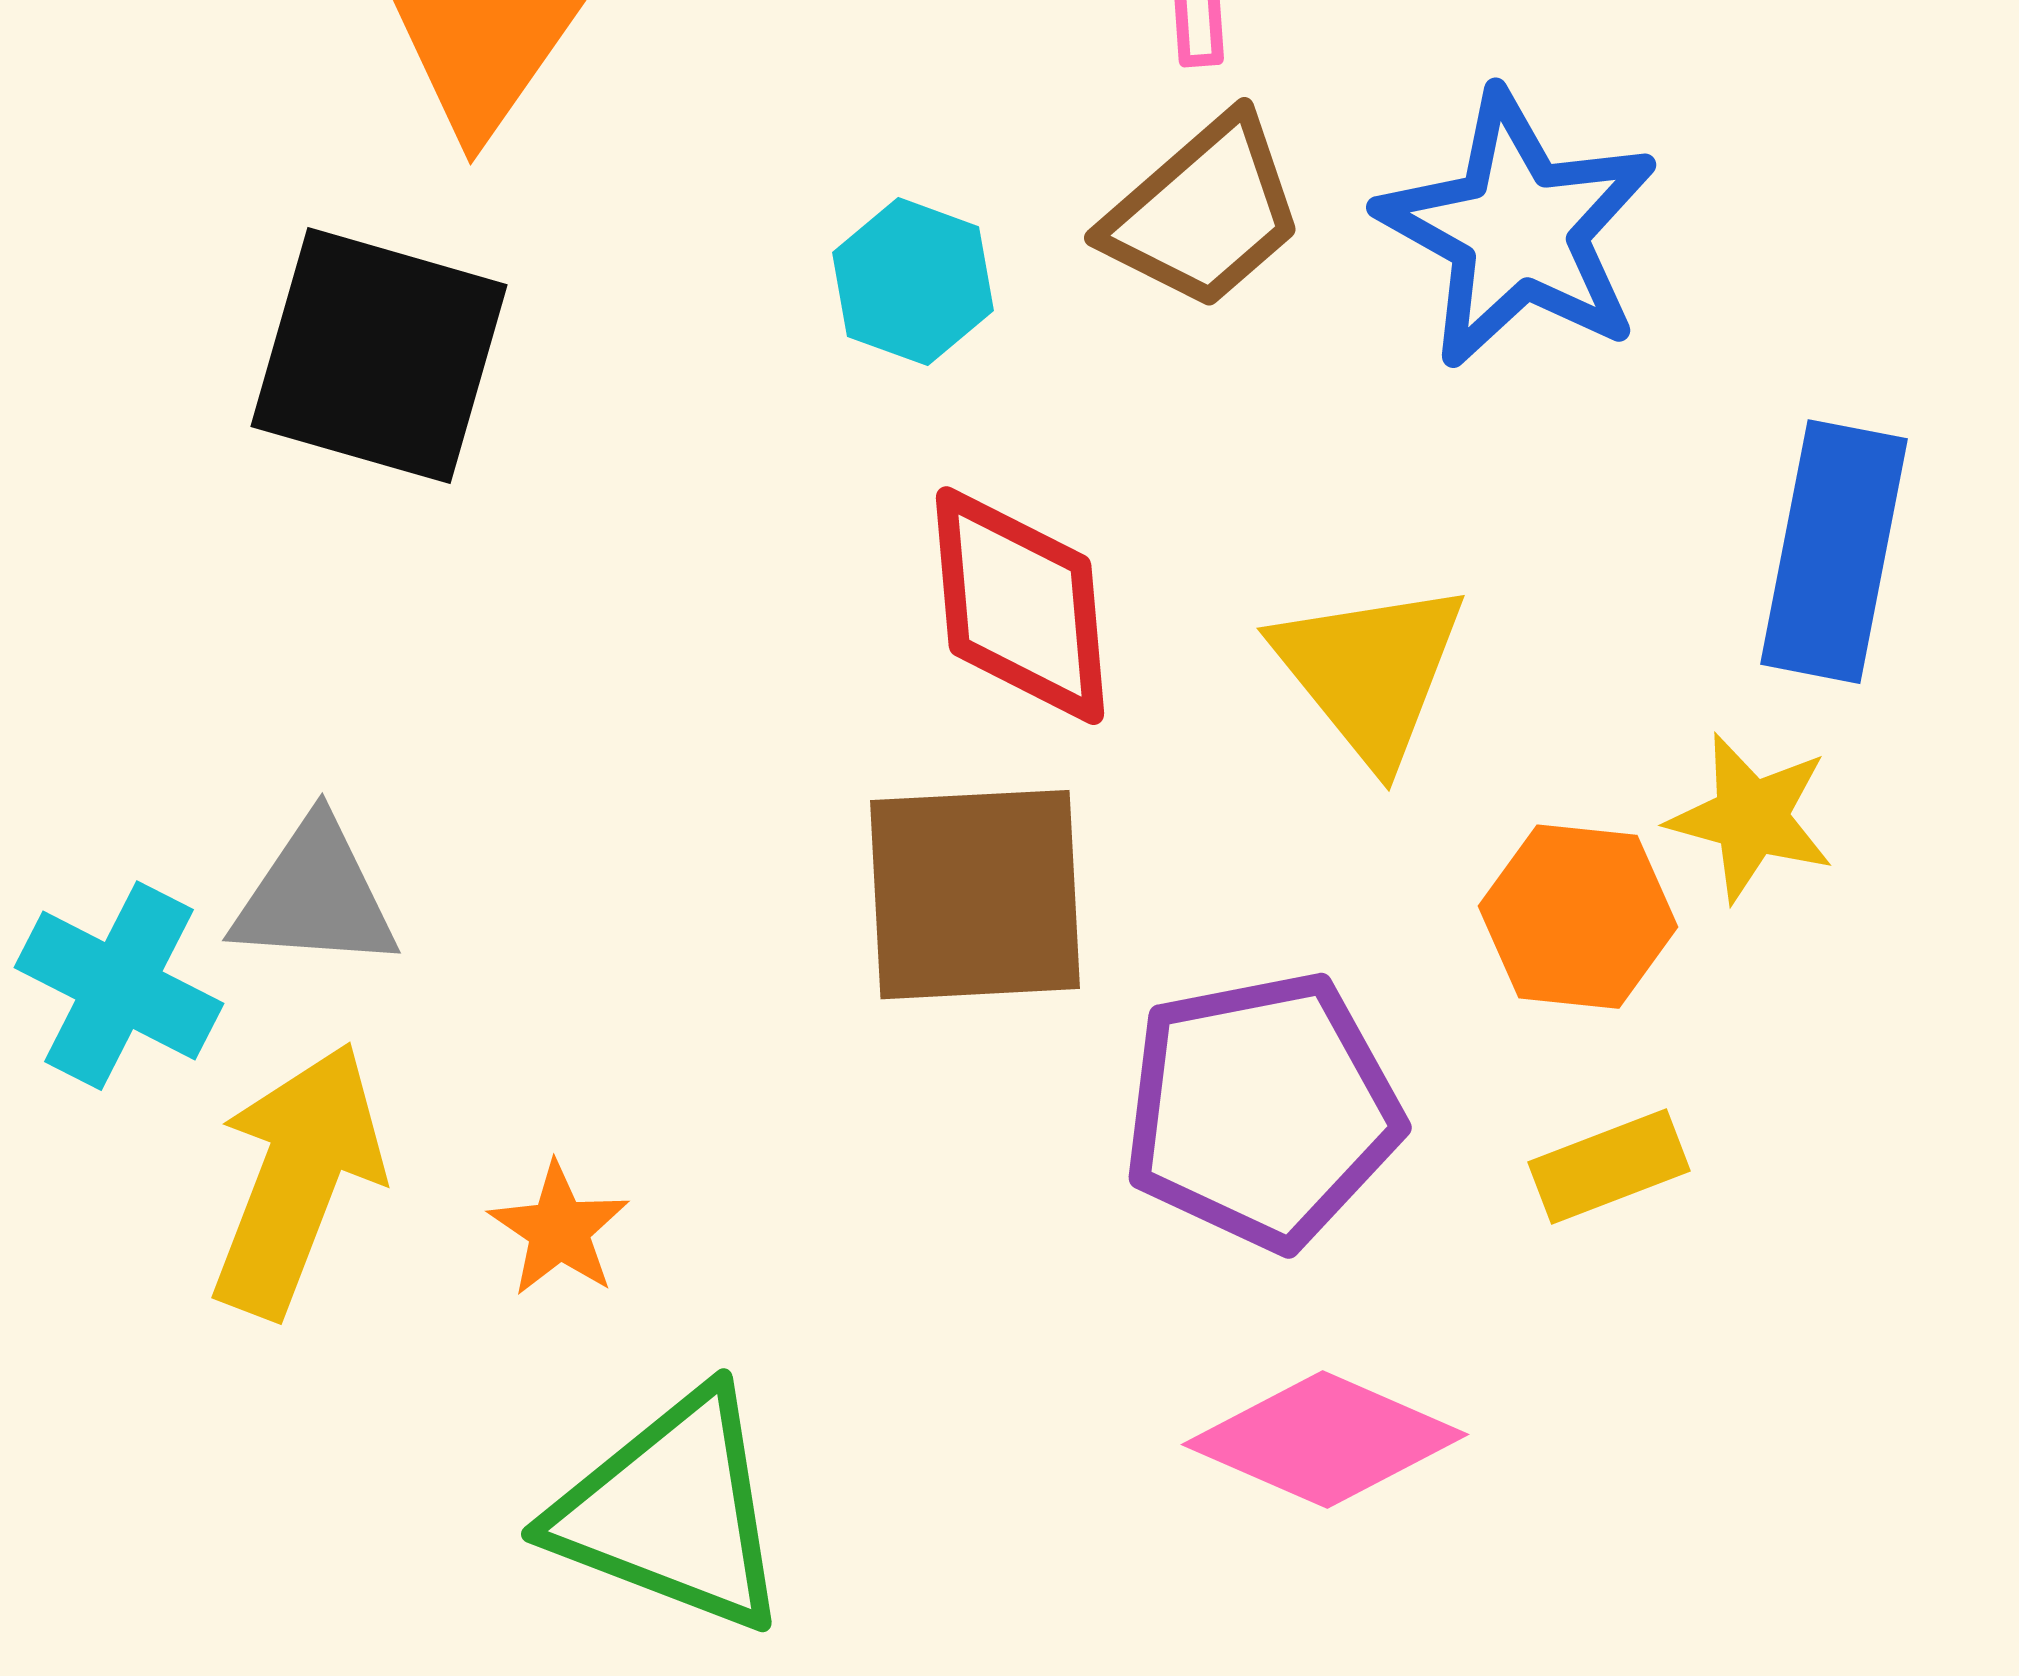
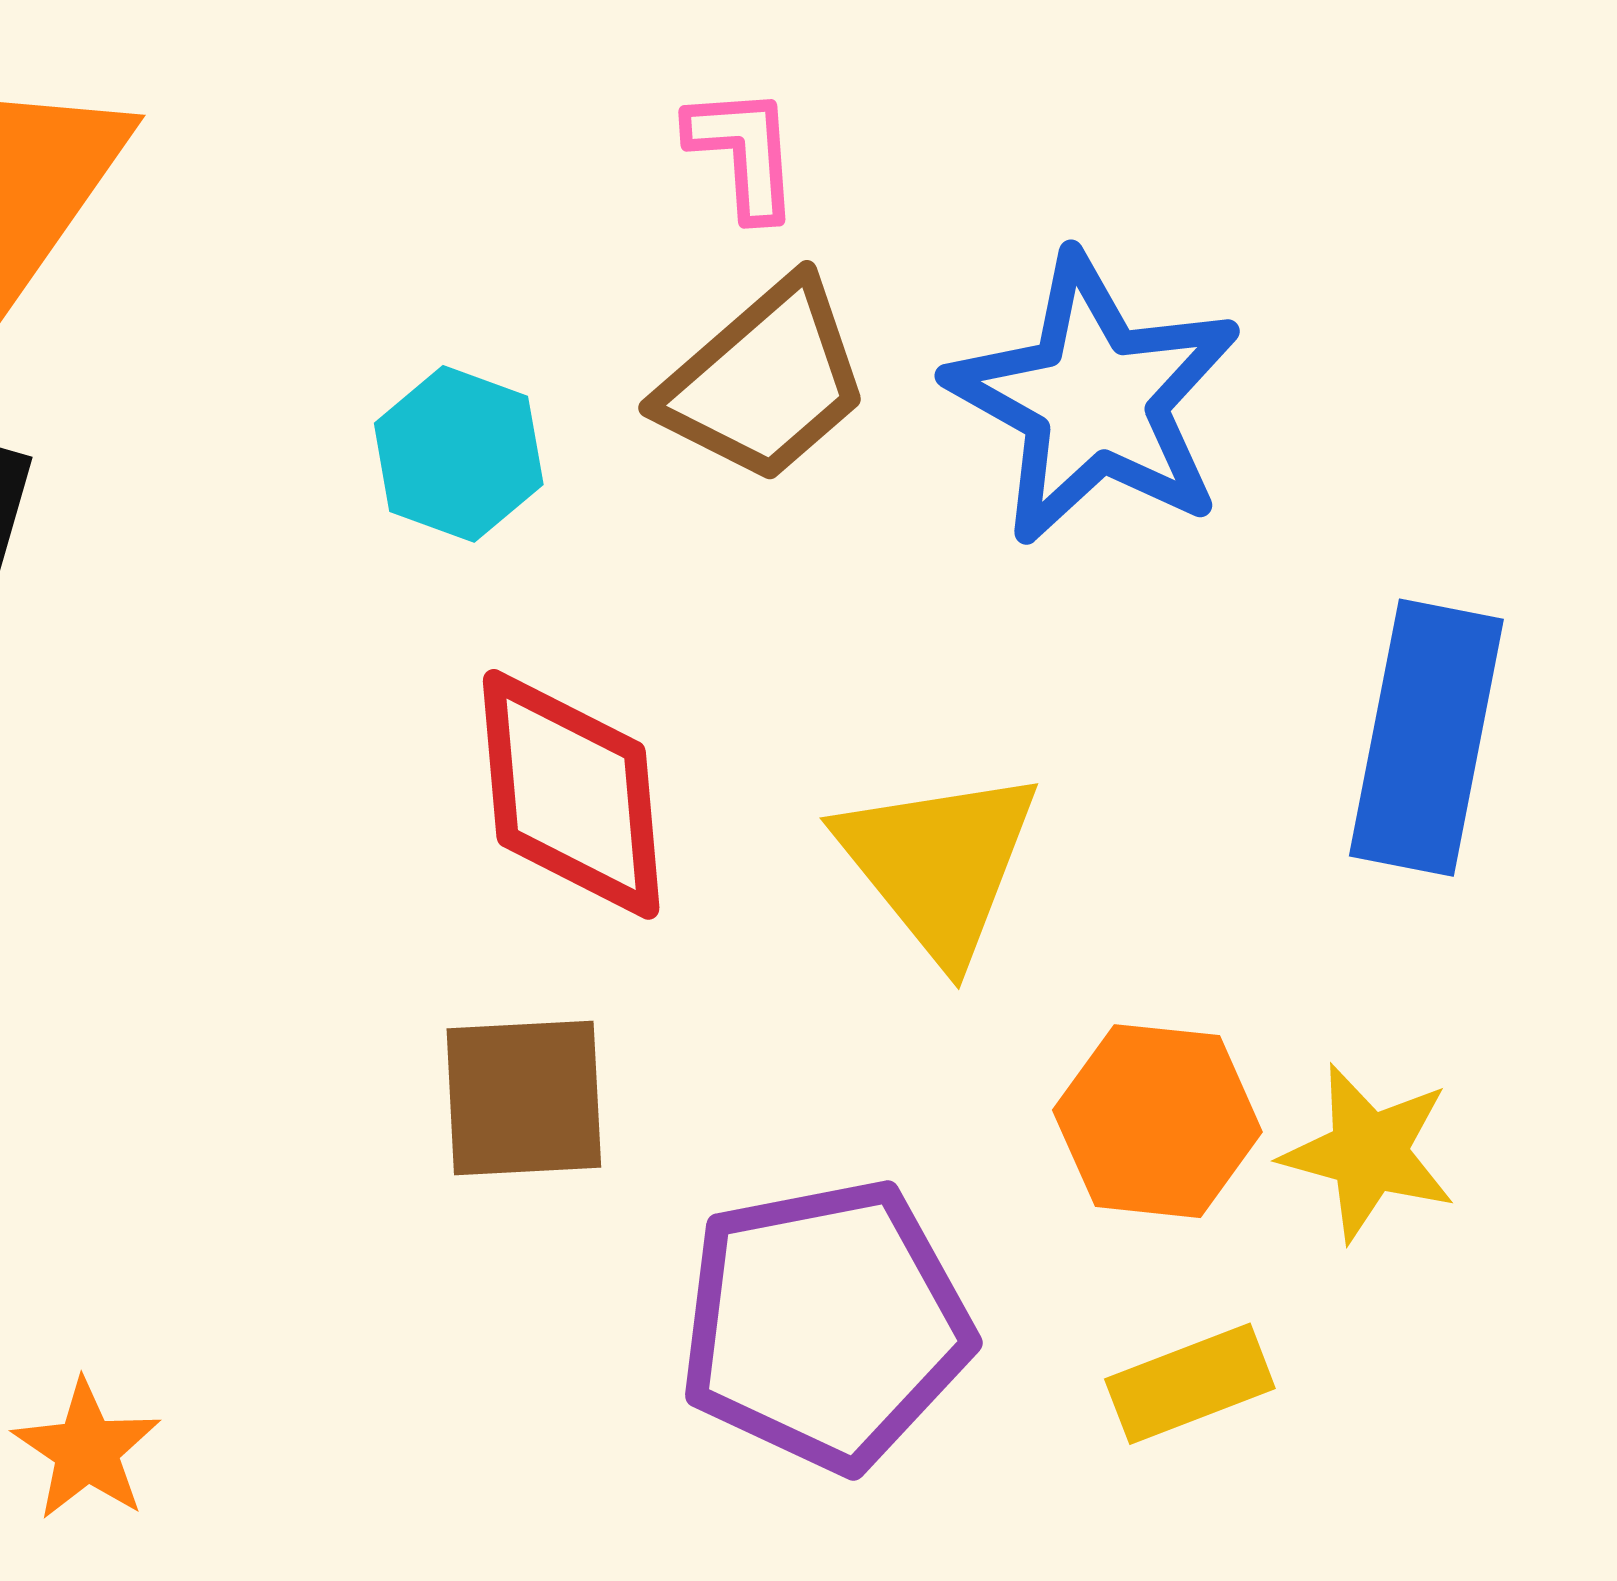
yellow star: (1751, 818) -> (1369, 1153), moved
brown square: (975, 895) -> (524, 1098), size x0.7

